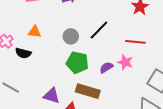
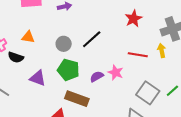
red line: (135, 42) -> (138, 55), moved
purple triangle: (52, 96) -> (38, 78), moved

